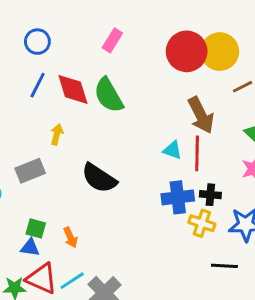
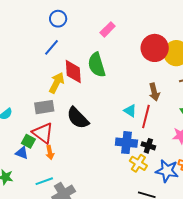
red diamond: (73, 89) -> (73, 72), moved
brown arrow: (201, 115) -> (154, 92), size x0.7
yellow arrow: (57, 134) -> (57, 83), size x1.5
gray rectangle: (30, 171) -> (44, 107), moved
red triangle: (42, 279) -> (43, 133), moved

